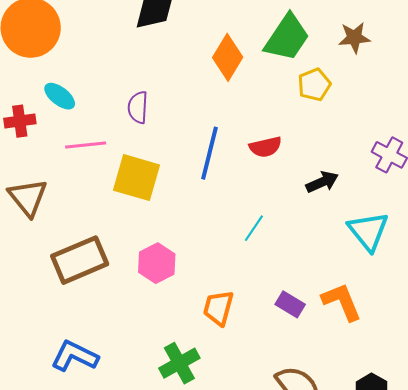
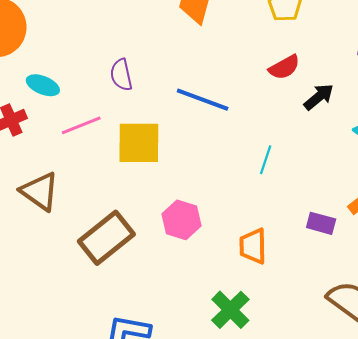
red semicircle: (265, 147) -> (284, 67), moved
blue line: (210, 153) -> (203, 100), turned -68

